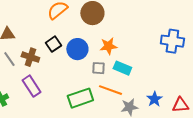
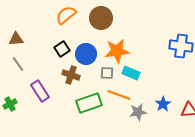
orange star: (108, 46) -> (117, 51), size x1.4
brown cross: (30, 57) -> (71, 75), moved

